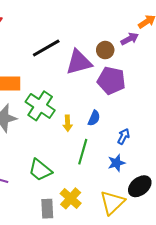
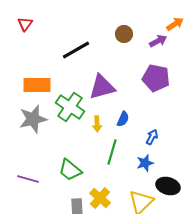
brown circle: (105, 50) -> (124, 34), moved
purple triangle: (79, 62) -> (102, 87), moved
purple pentagon: (111, 81) -> (156, 78), moved
black ellipse: (140, 186) -> (168, 186), turned 55

